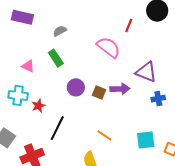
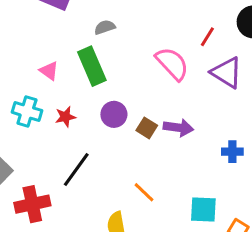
green rectangle: (56, 58) -> (92, 66), size x1.4
purple triangle: (146, 72) -> (227, 73), moved
red star: (38, 106) -> (65, 117), moved

